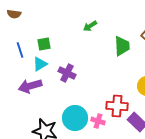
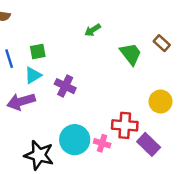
green trapezoid: (122, 46) -> (131, 54), turned -35

